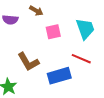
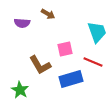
pink square: (53, 32) -> (65, 49), moved

